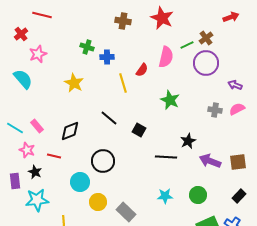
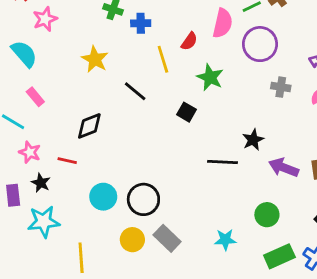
purple circle: (206, 63) -> (260, 44), moved
green star: (170, 100) -> (210, 77), moved
gray cross: (215, 110) -> (281, 87), moved
black line: (109, 118) -> (135, 91), moved
pink rectangle: (37, 126) -> (35, 97), moved
black square: (139, 130) -> (186, 112), moved
black circle: (103, 161) -> (143, 199), moved
cyan star: (165, 196) -> (225, 240), moved
yellow circle: (98, 202) -> (132, 240), moved

